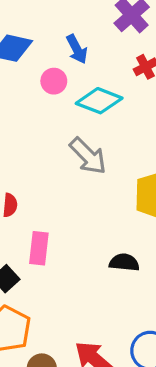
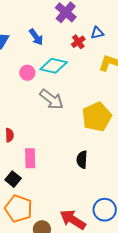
pink circle: (54, 81) -> (27, 73), moved
black semicircle: (124, 262) -> (82, 160), turned -84

